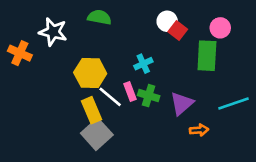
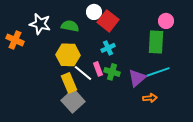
green semicircle: (99, 17) -> (70, 26), moved
white circle: (167, 21) -> (94, 12), moved
red square: (178, 31) -> (108, 21), moved, size x1.5
cyan line: (234, 104) -> (158, 72), moved

